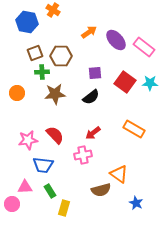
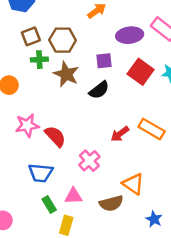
purple ellipse: (116, 40) -> (130, 35), moved, turned -55
brown star: (55, 94) -> (66, 74), moved, turned 30
red arrow: (93, 133) -> (120, 134), moved
pink star: (28, 140) -> (27, 125), moved
pink cross: (83, 155) -> (89, 161), turned -30
pink triangle: (25, 187) -> (74, 196), moved

